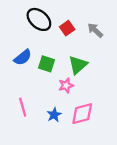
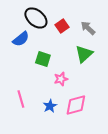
blue semicircle: (23, 57) -> (21, 39), moved
green triangle: (78, 65) -> (84, 54), moved

